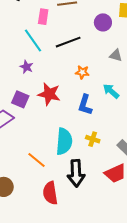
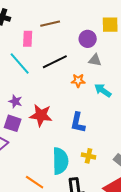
gray triangle: (116, 55) -> (95, 60), moved
purple star: (26, 67) -> (15, 101), moved
orange star: (82, 72) -> (78, 81), moved
cyan arrow: (111, 91) -> (103, 90), moved

